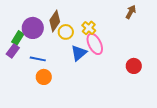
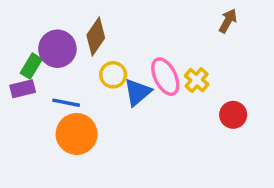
yellow cross: (89, 28) -> (197, 80), moved
yellow circle: (66, 32) -> (113, 75), moved
purple rectangle: (13, 51) -> (23, 89), turned 40
orange circle: (44, 77) -> (77, 134), size x1.5

